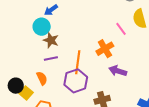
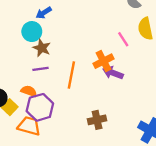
purple arrow: (118, 71) -> (113, 73), moved
orange semicircle: (42, 78) -> (29, 91), turned -48
purple hexagon: (76, 81) -> (40, 107), moved

